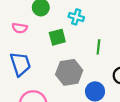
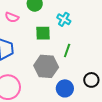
green line: (98, 47) -> (67, 51), moved

